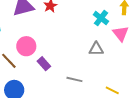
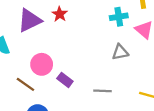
cyan cross: (101, 18) -> (119, 17), turned -35

